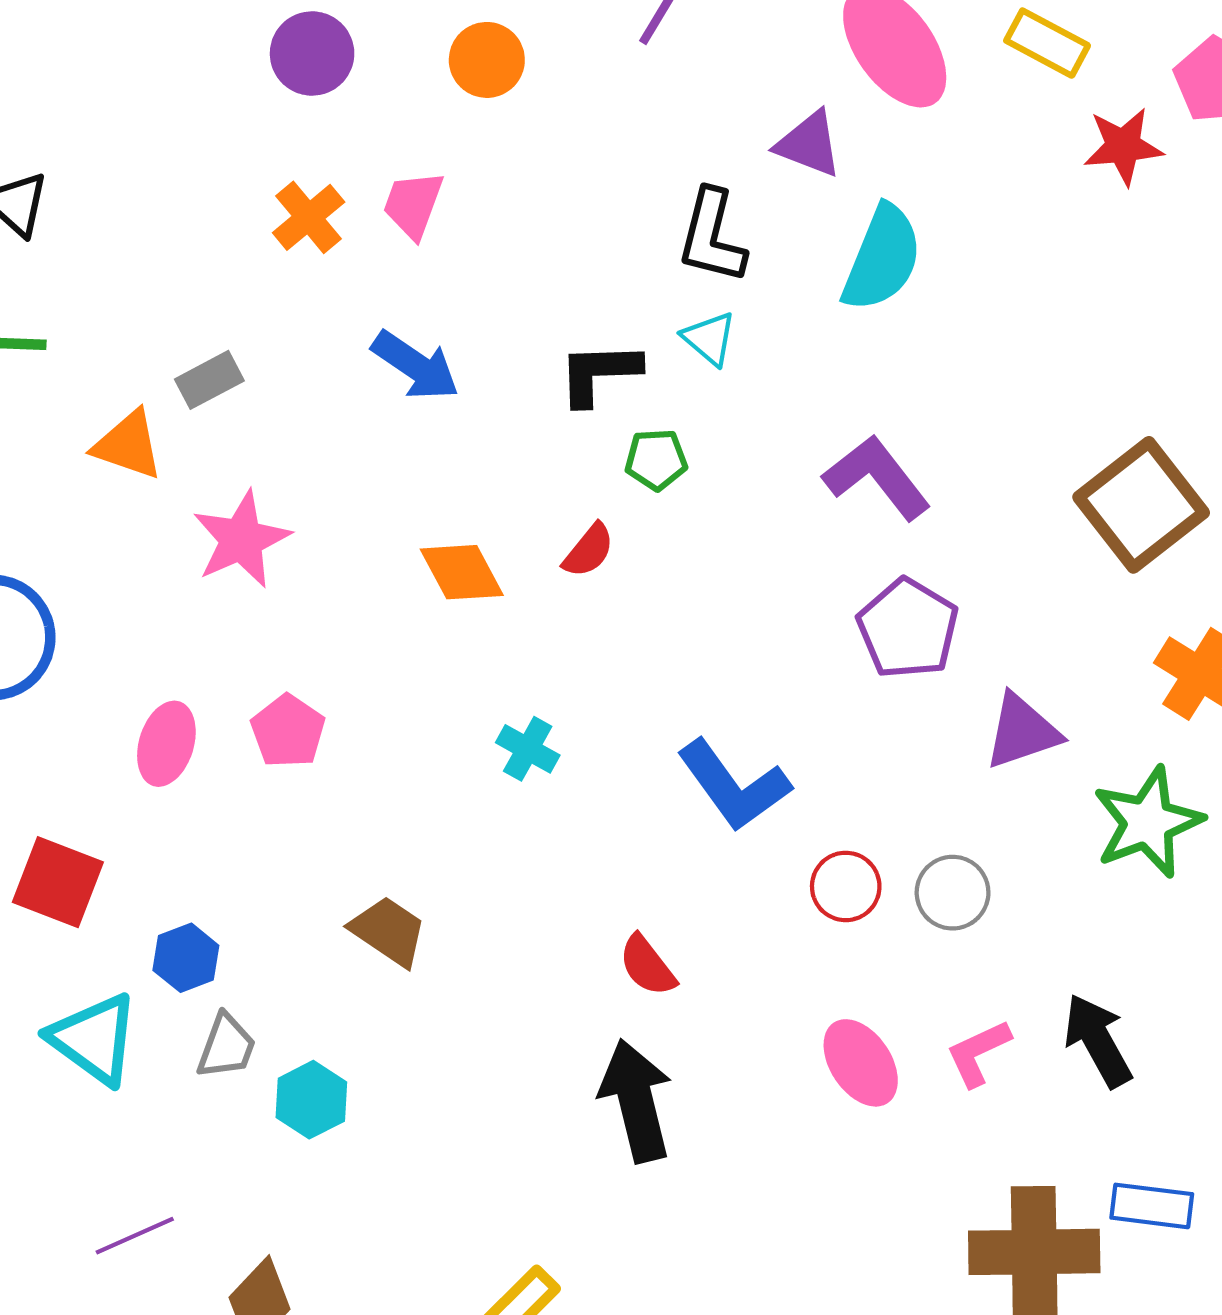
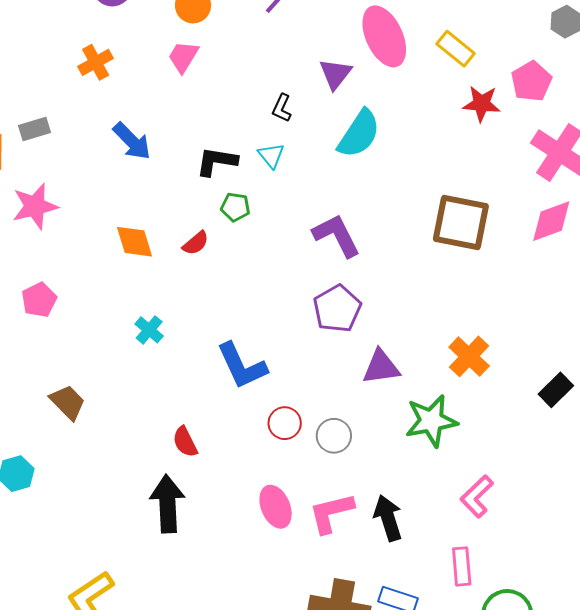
purple triangle: (809, 144) -> (335, 74), turned 36
pink trapezoid: (413, 205) -> (183, 57), moved
black L-shape: (712, 236) -> (282, 108), size x0.6
brown square: (1141, 505) -> (461, 222), moved, turned 38
pink L-shape: (978, 1053) -> (331, 513), size x1.4

